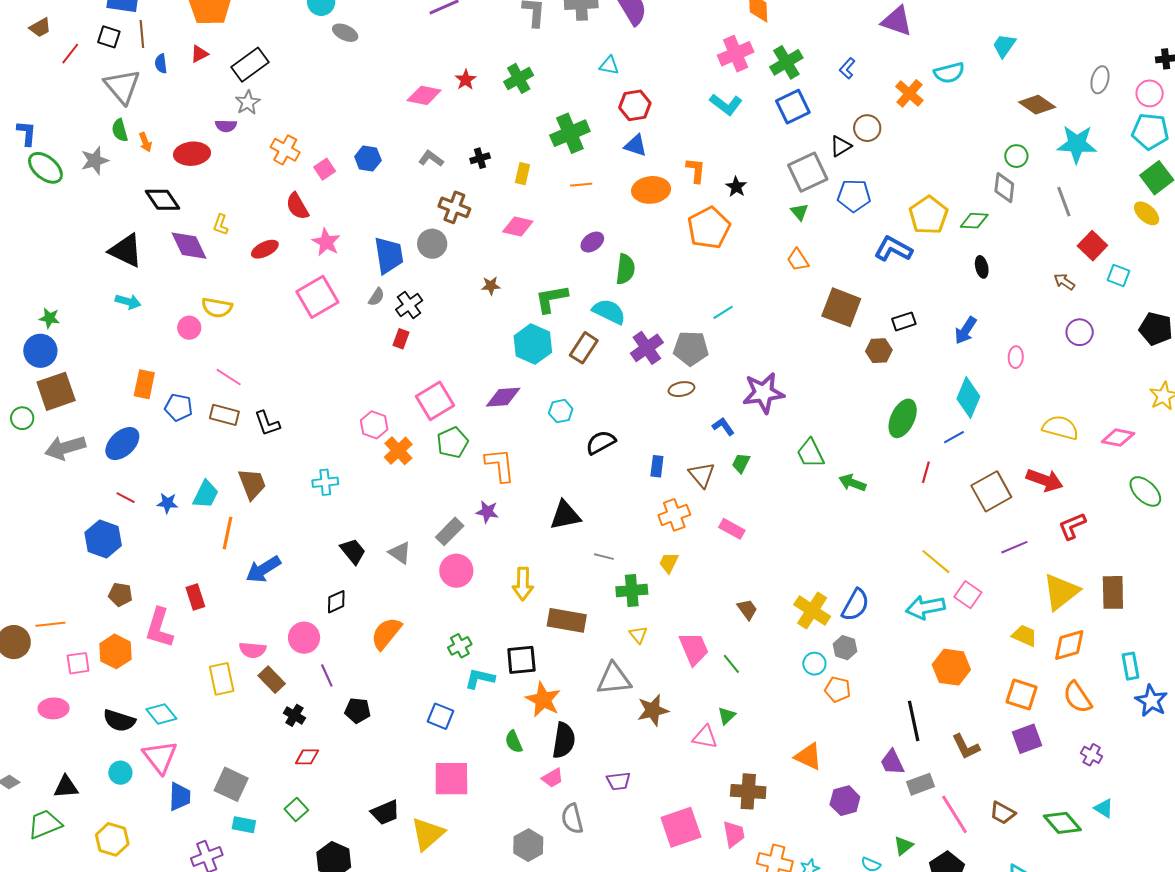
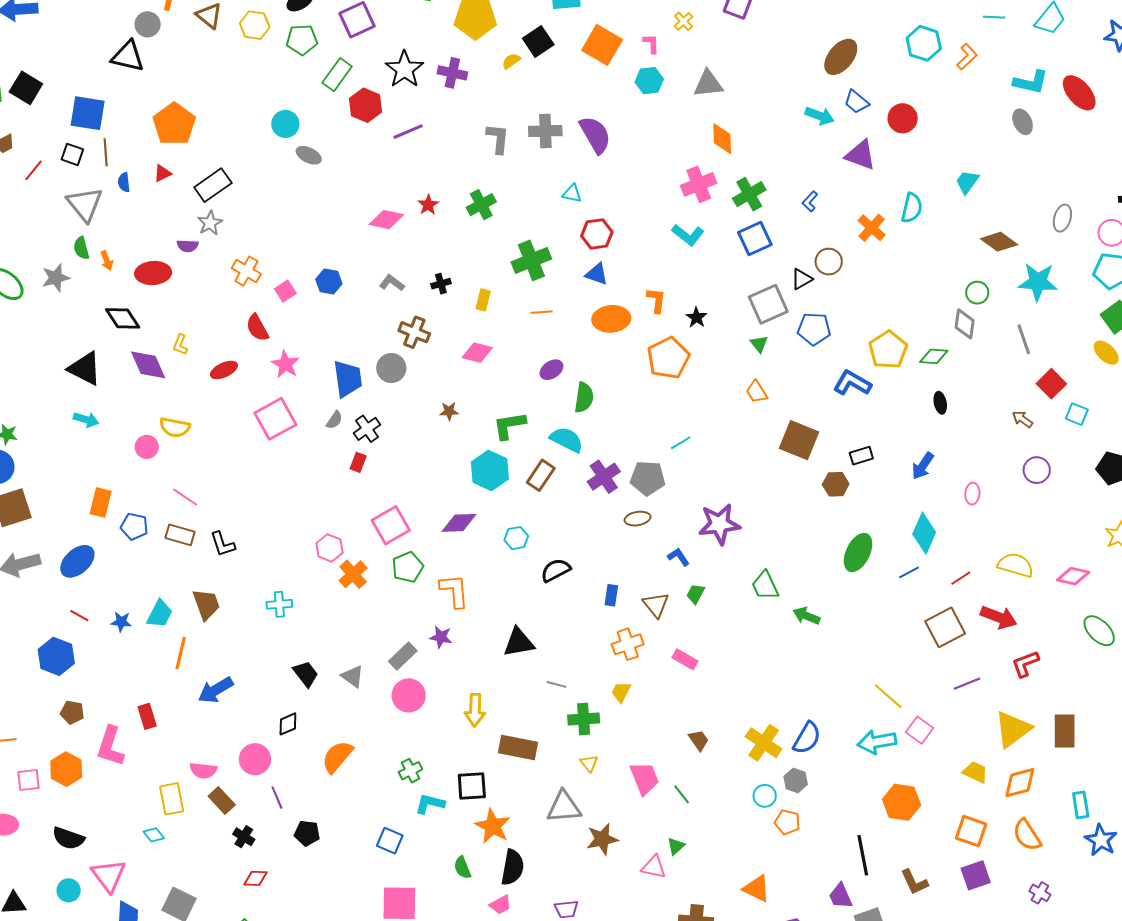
cyan semicircle: (949, 73) -> (912, 208), turned -64
red line: (926, 472) -> (961, 578), moved, turned 40
cyan diamond: (161, 714) -> (154, 835), moved, size x0.7

